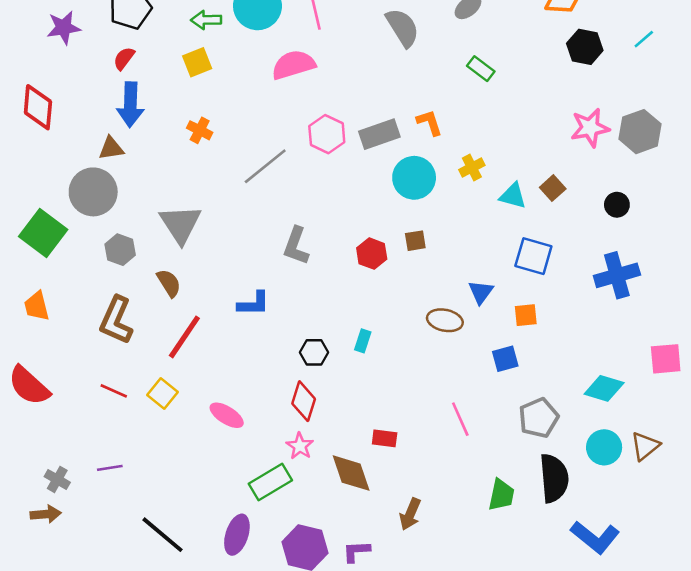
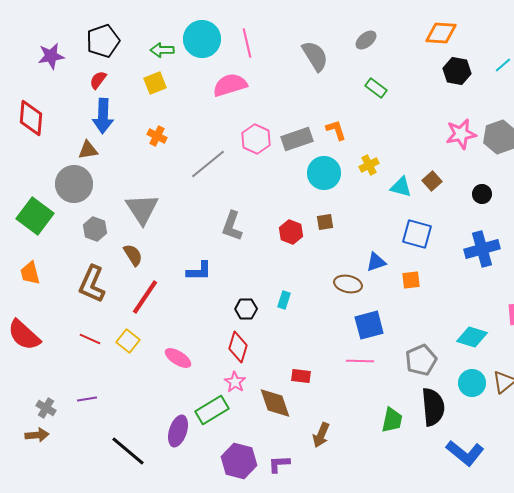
blue triangle: (481, 292) -> (376, 262), turned 35
blue square: (505, 359) -> (369, 325), moved, size x1.4
pink line: (460, 419) -> (360, 361), turned -64
purple ellipse: (237, 535) -> (178, 431), moved

